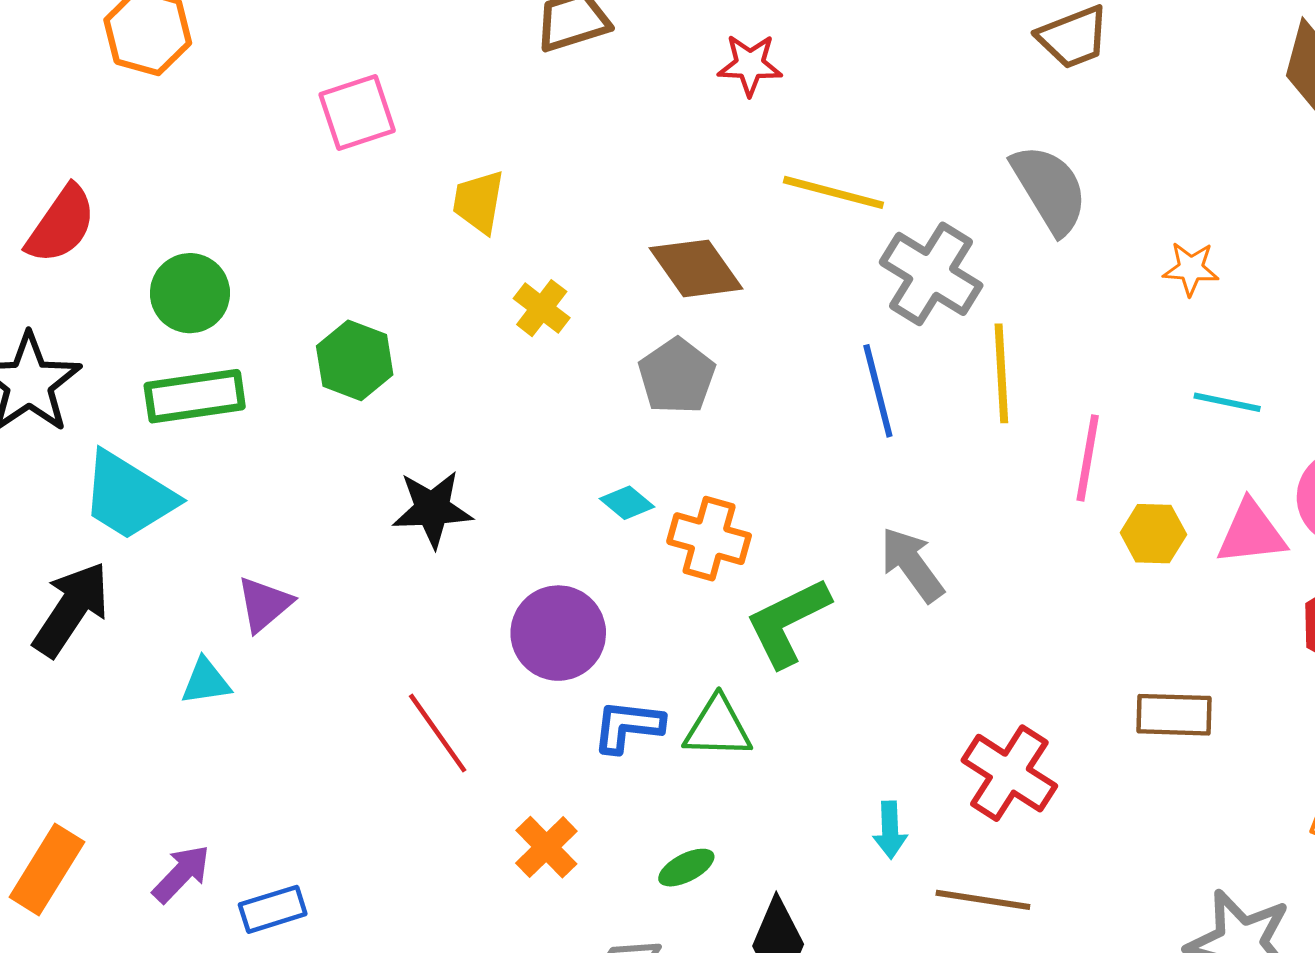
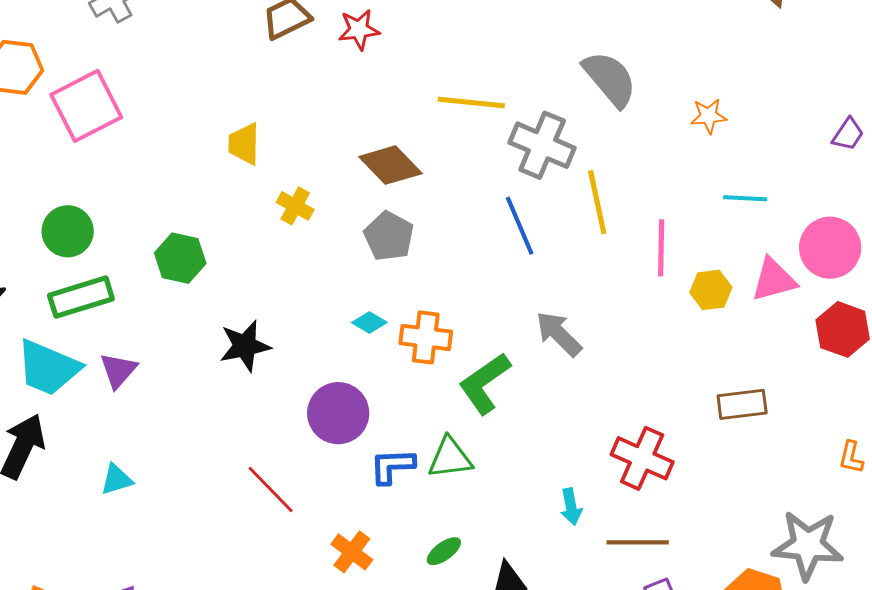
red star: (750, 65) -> (359, 30), moved
pink square: (357, 113) -> (86, 106), moved, size x1.4
purple triangle: (264, 604) -> (118, 370), moved

